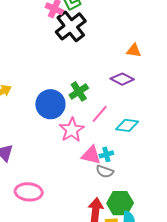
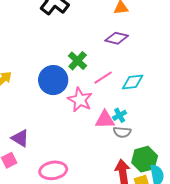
pink line: (100, 114) -> (103, 78), turned 30

